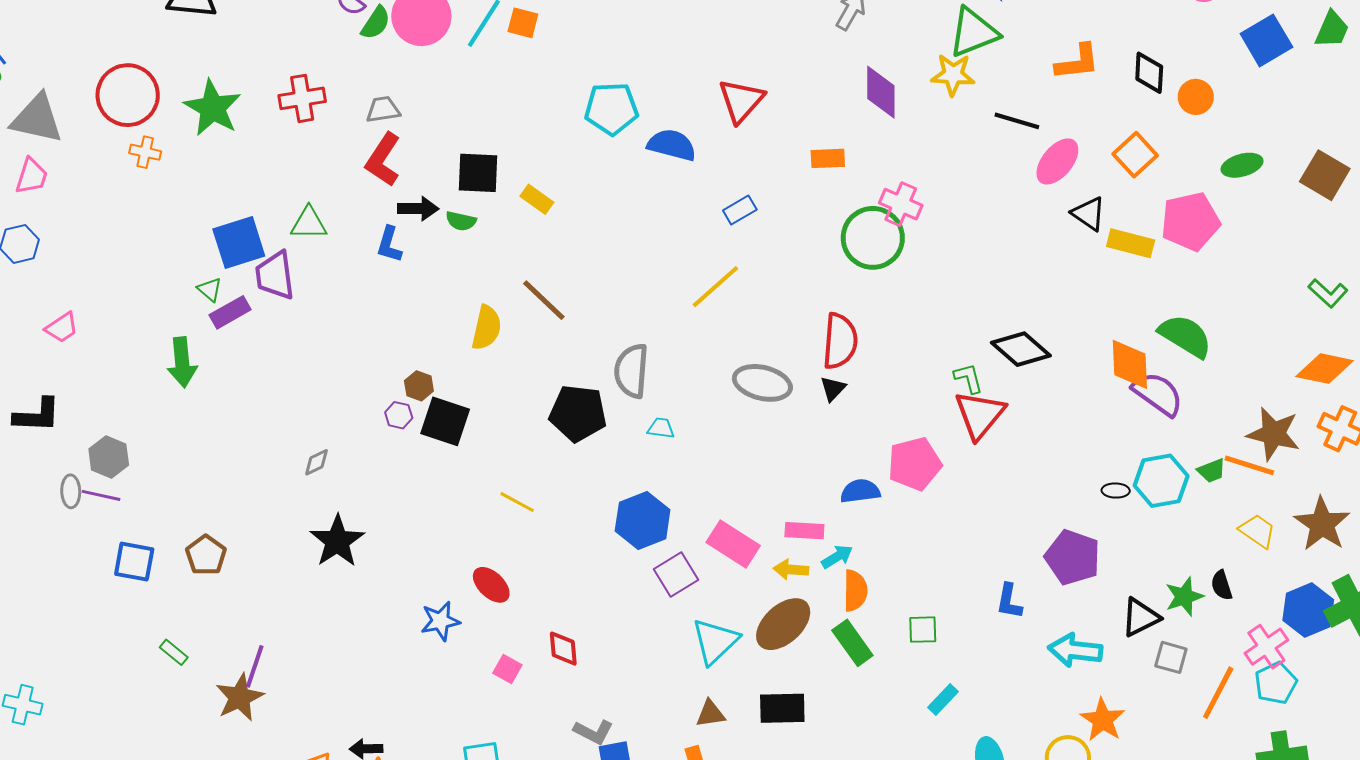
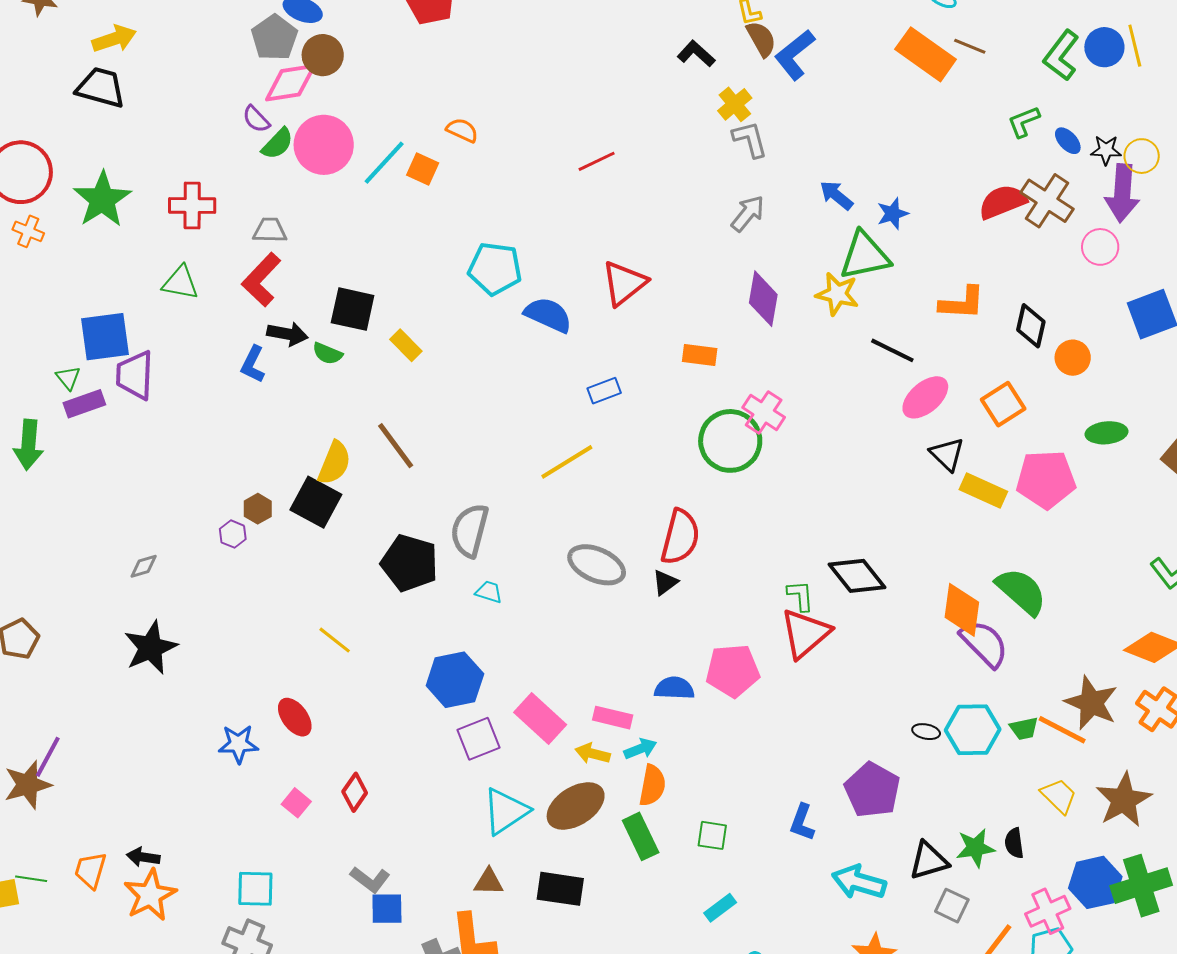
green triangle: (309, 223) -> (180, 283), moved
black square: (445, 421) -> (316, 502), moved
red diamond: (563, 649) -> (355, 792), turned 30

